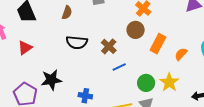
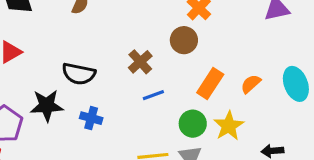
black semicircle: (77, 42) -> (79, 74), moved
orange rectangle: (158, 44) -> (210, 84), moved
blue cross: (85, 96) -> (91, 118), moved

